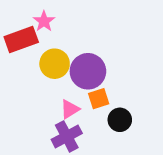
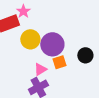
black circle: (120, 120) -> (85, 55), moved

